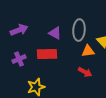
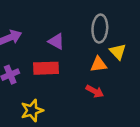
gray ellipse: (79, 30) -> (100, 29), moved

